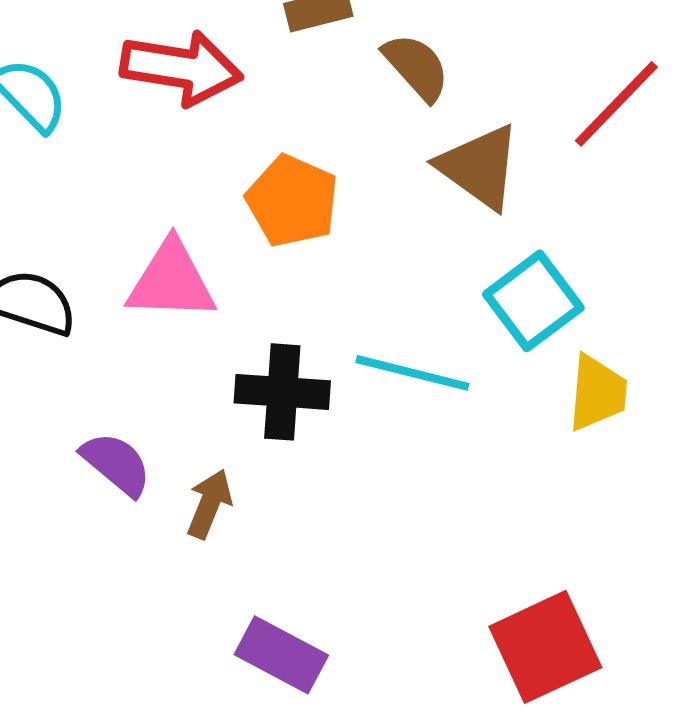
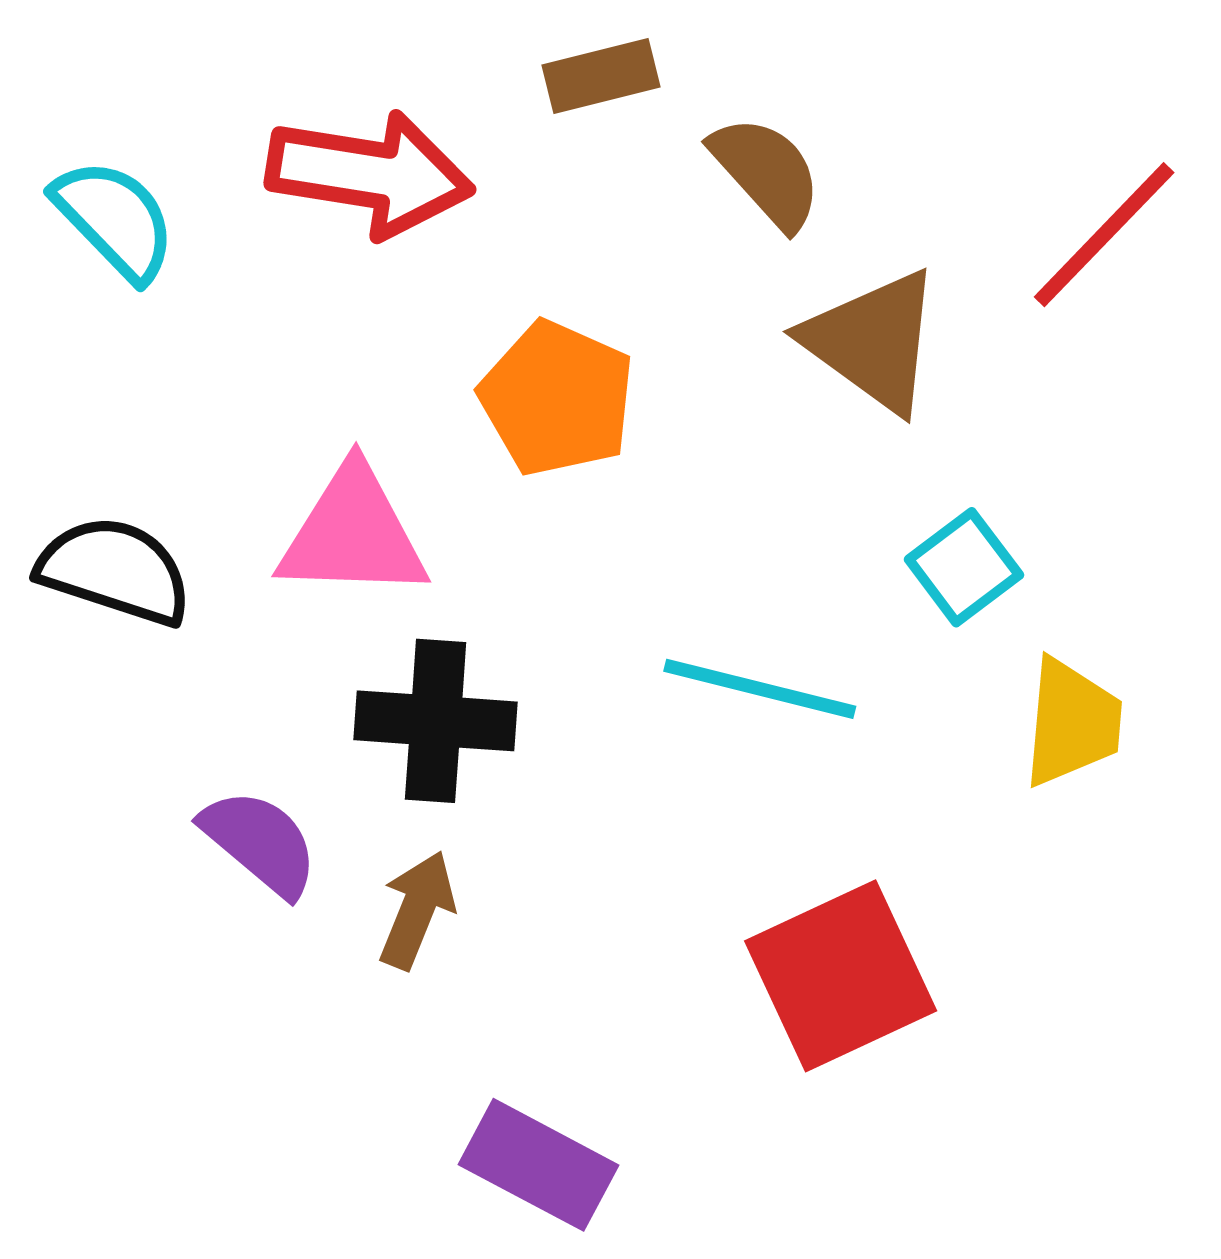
cyan square: (533, 301) -> (964, 567), size x0.7
black cross: (282, 392) -> (436, 721), moved
red square: (545, 647) -> (841, 976), moved

